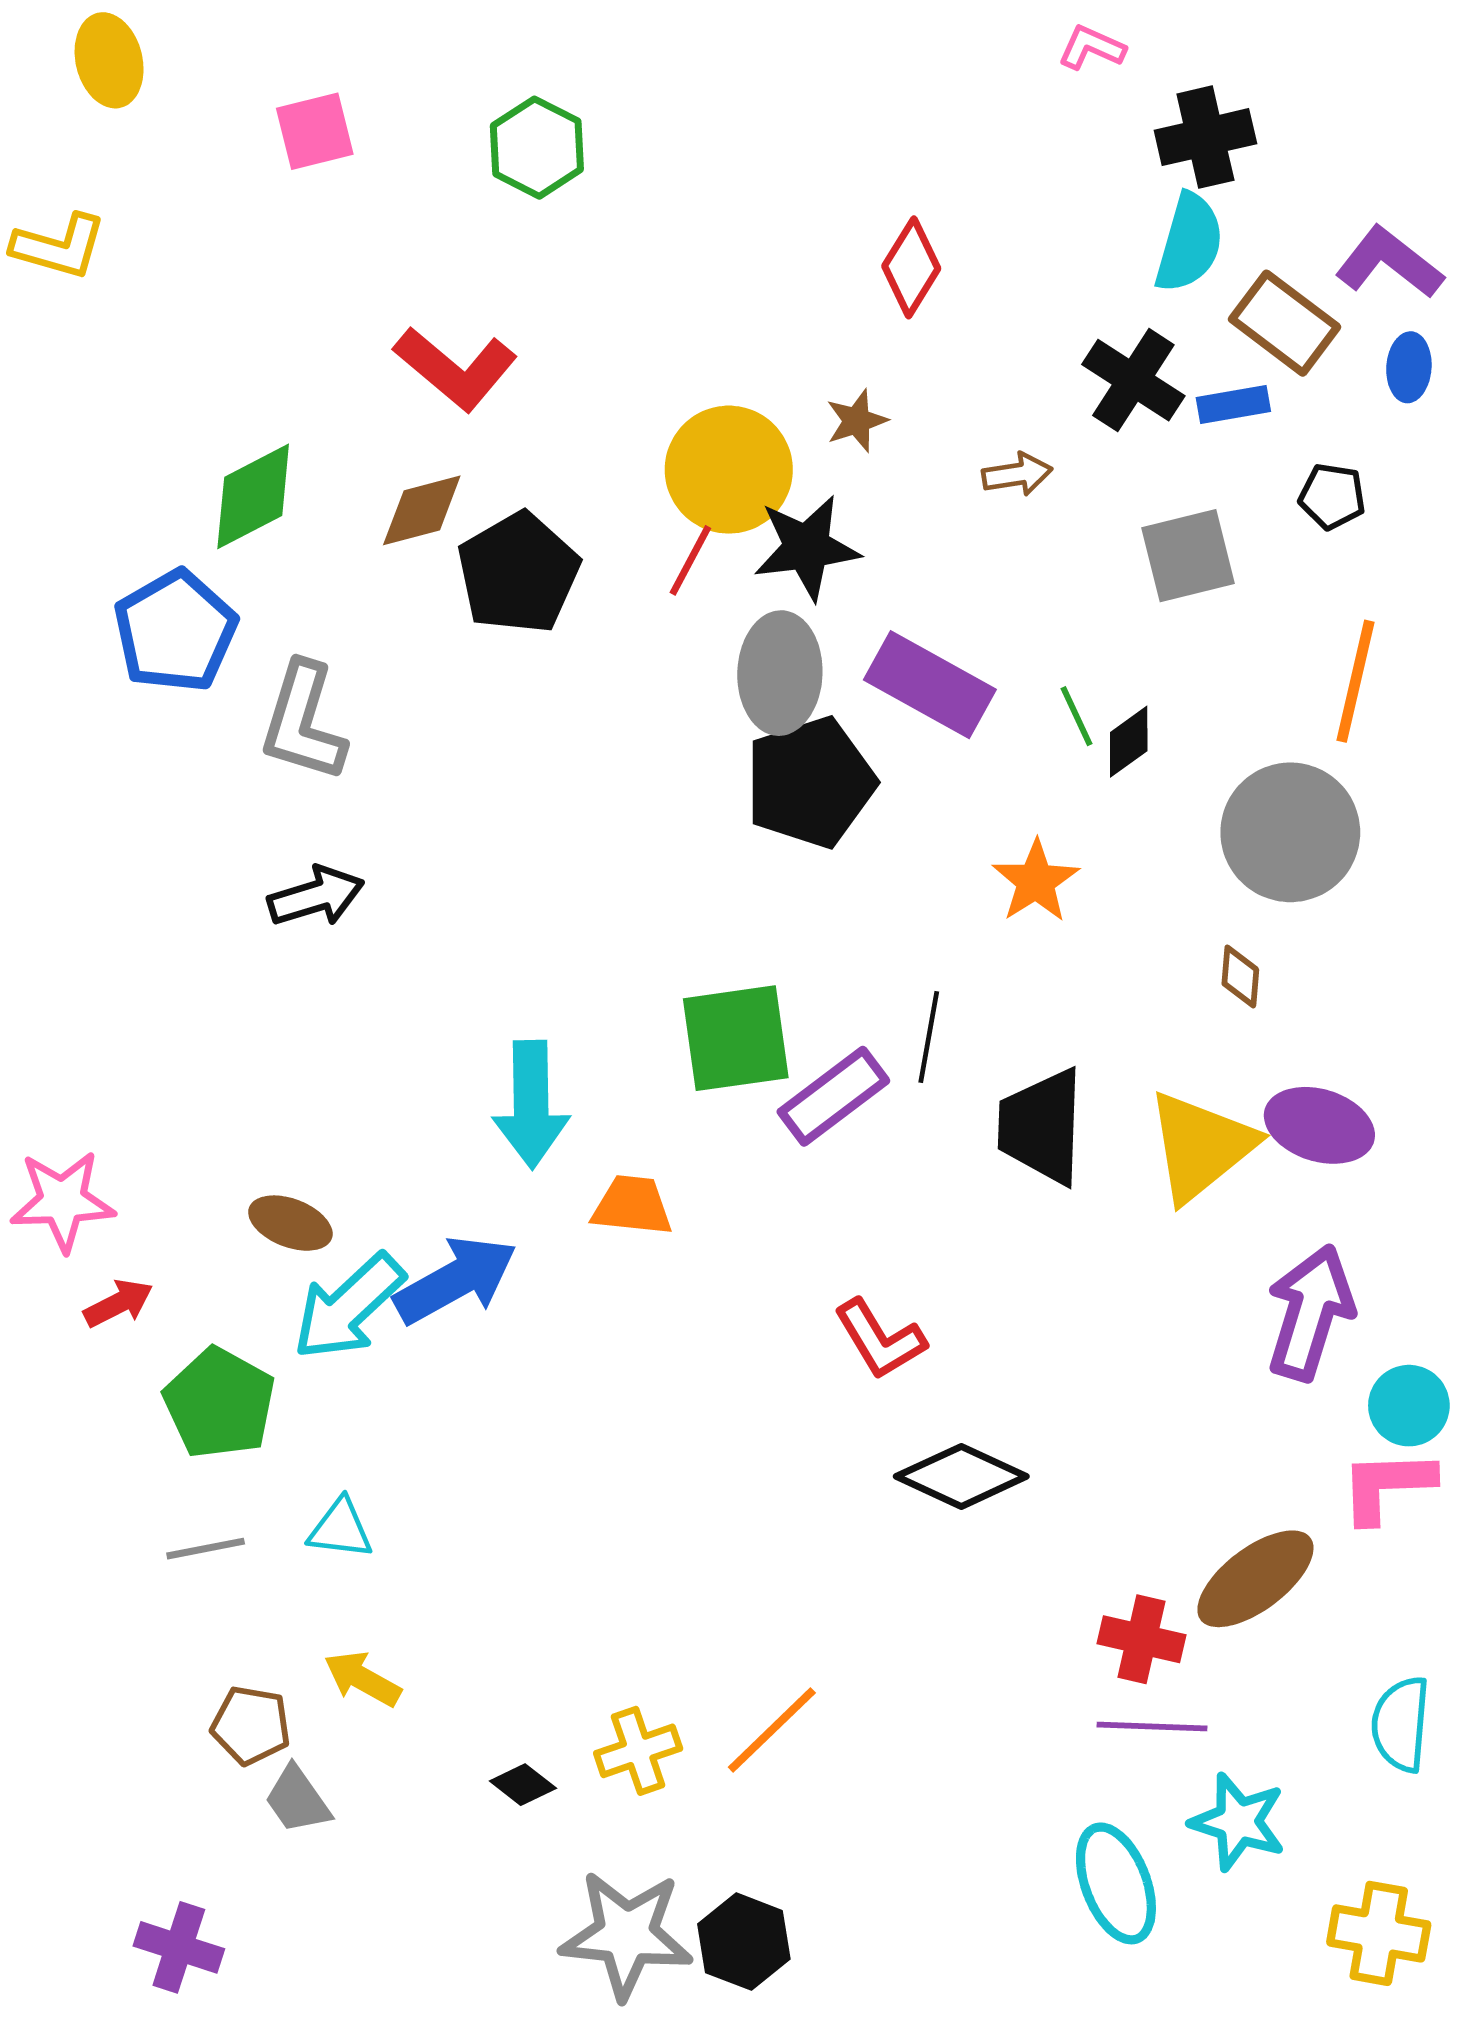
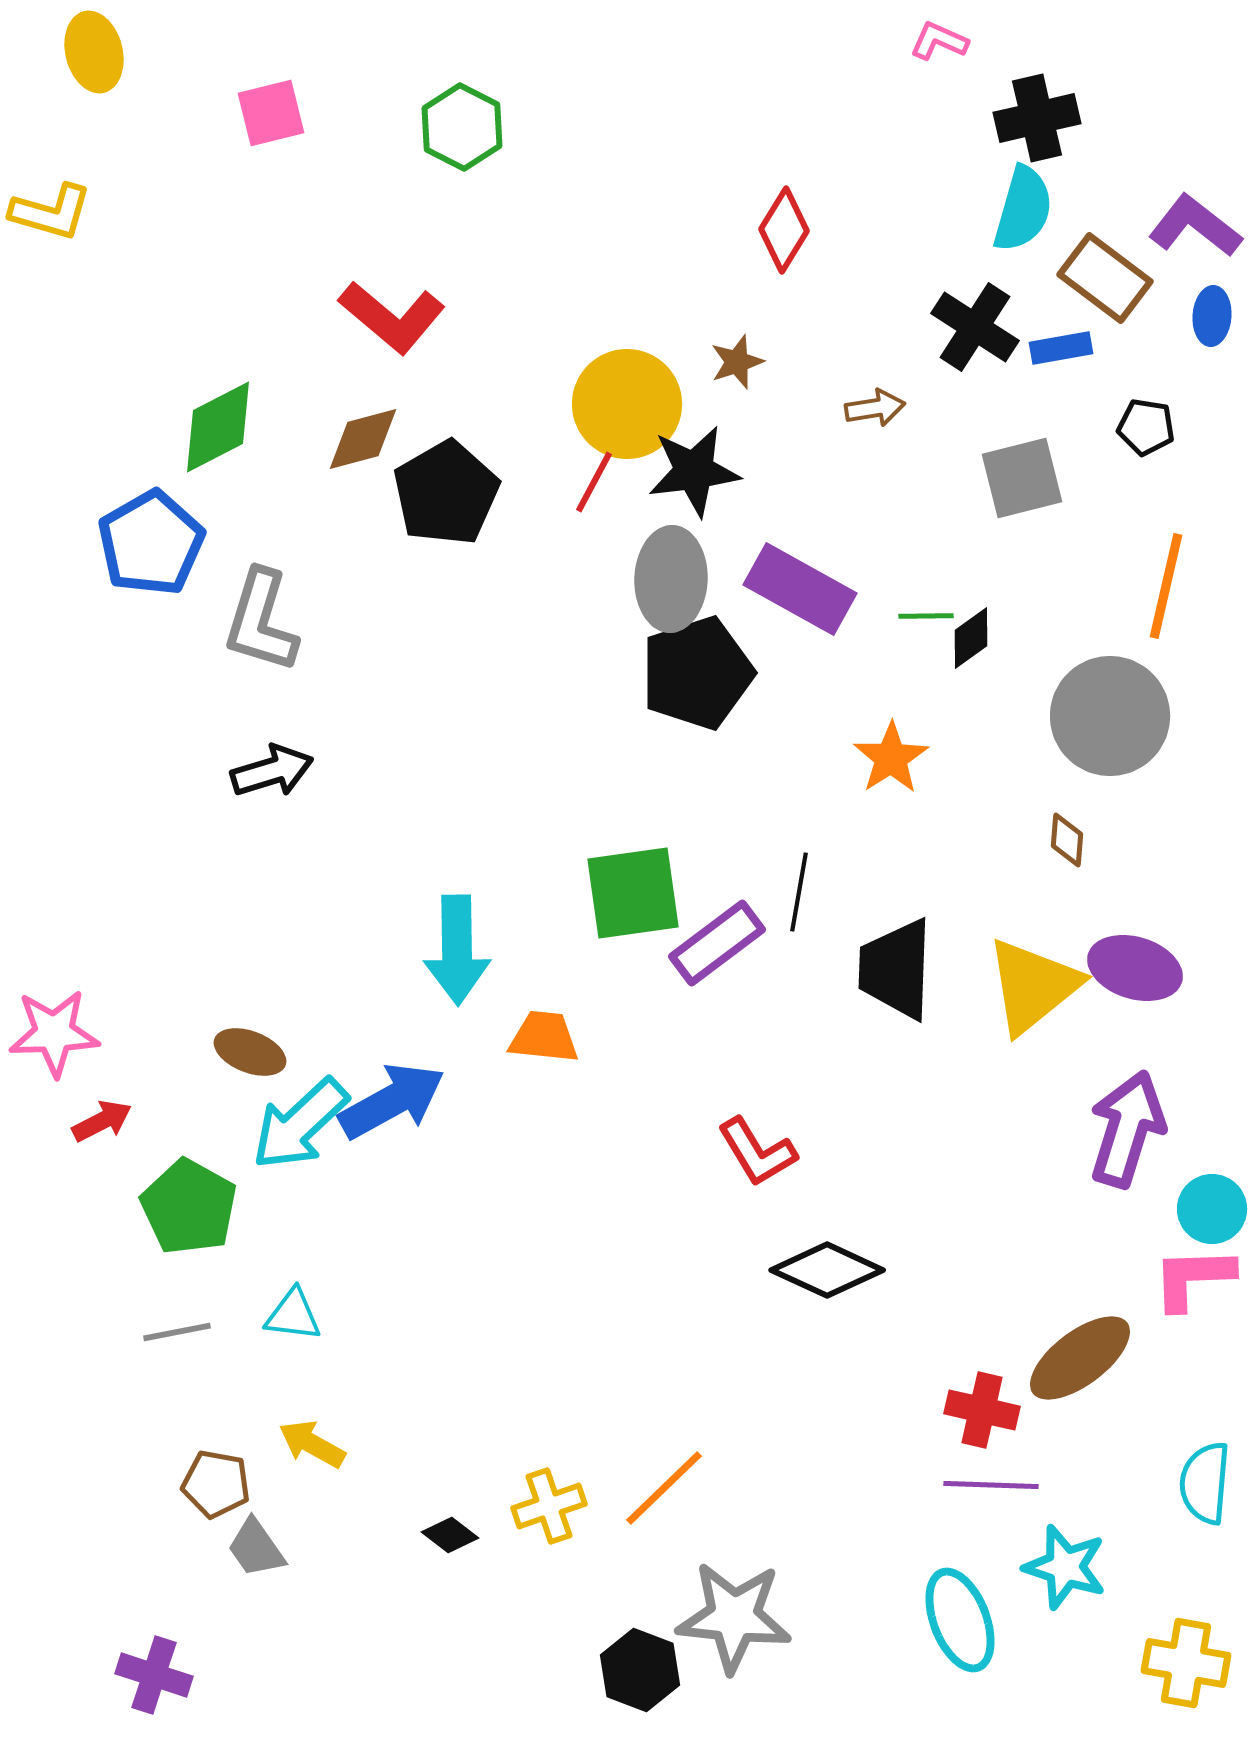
green line: (1076, 716) -> (926, 616), turned -66
gray star: (626, 1935) -> (734, 1617), moved

